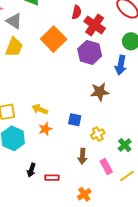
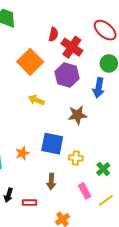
yellow arrow: (40, 109) -> (36, 100), moved
blue square: (75, 120) -> (52, 144), size x1.6
yellow cross: (98, 134) -> (76, 158), turned 32
brown arrow: (82, 156) -> (51, 181), moved

